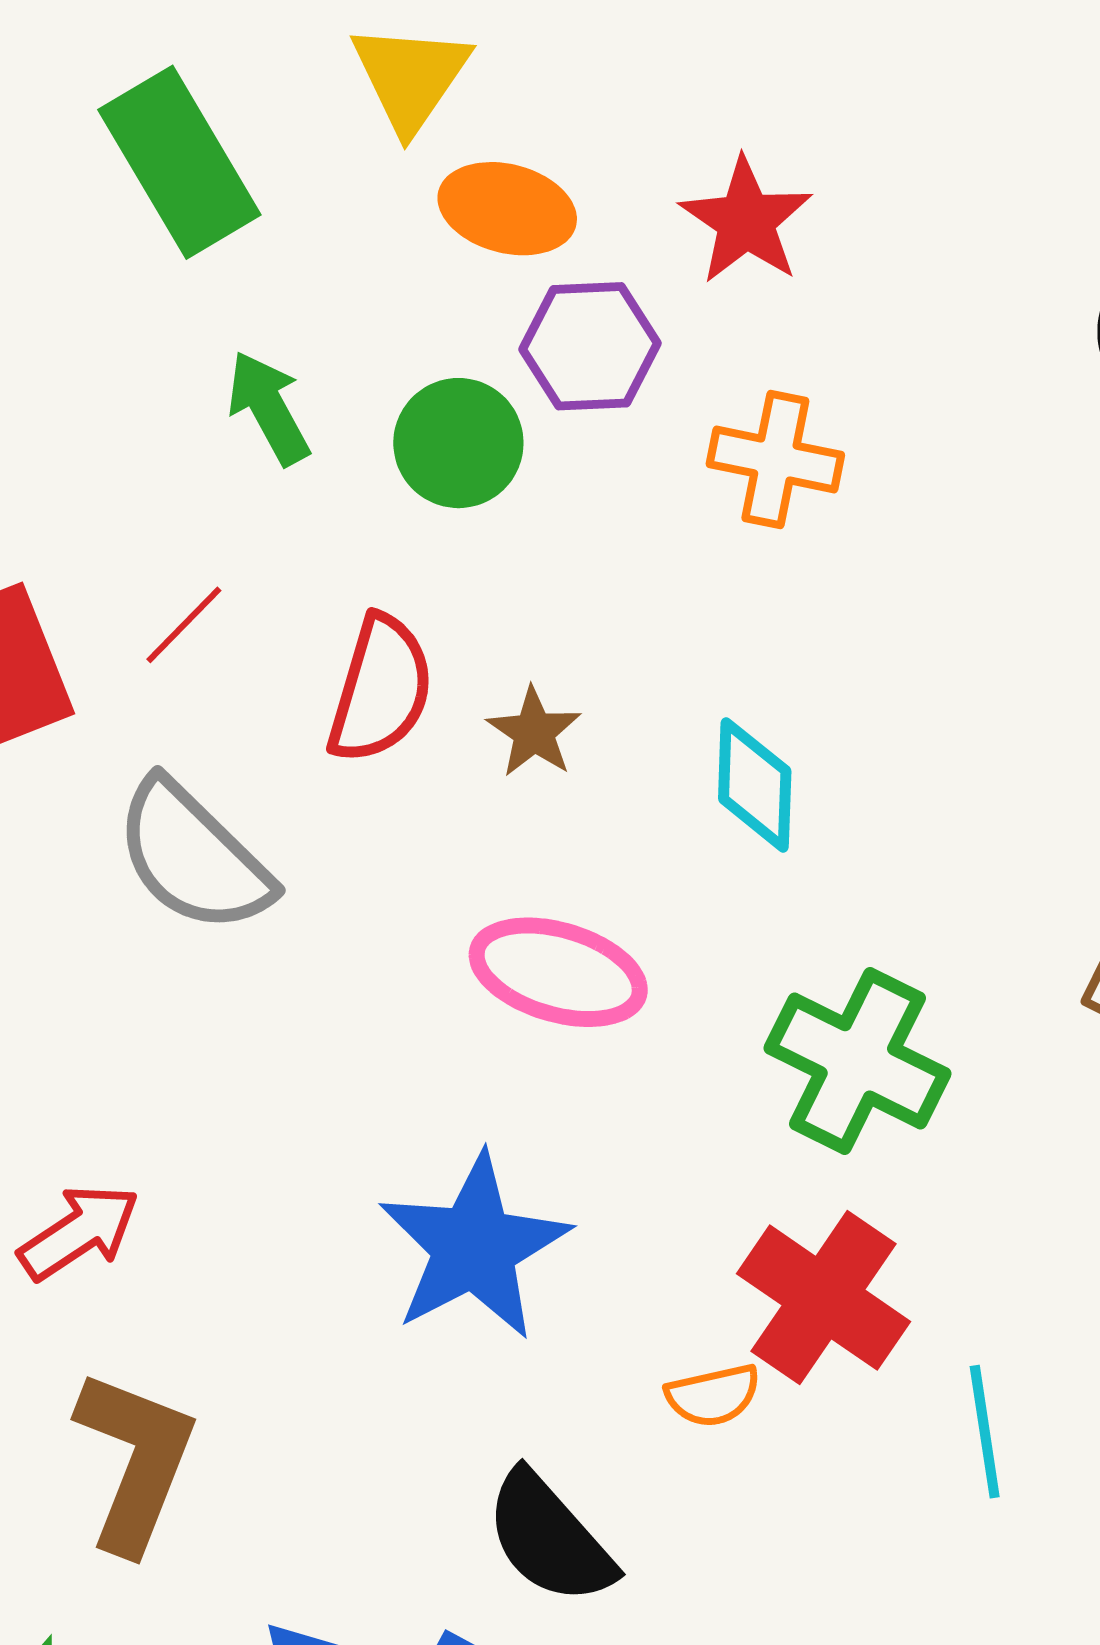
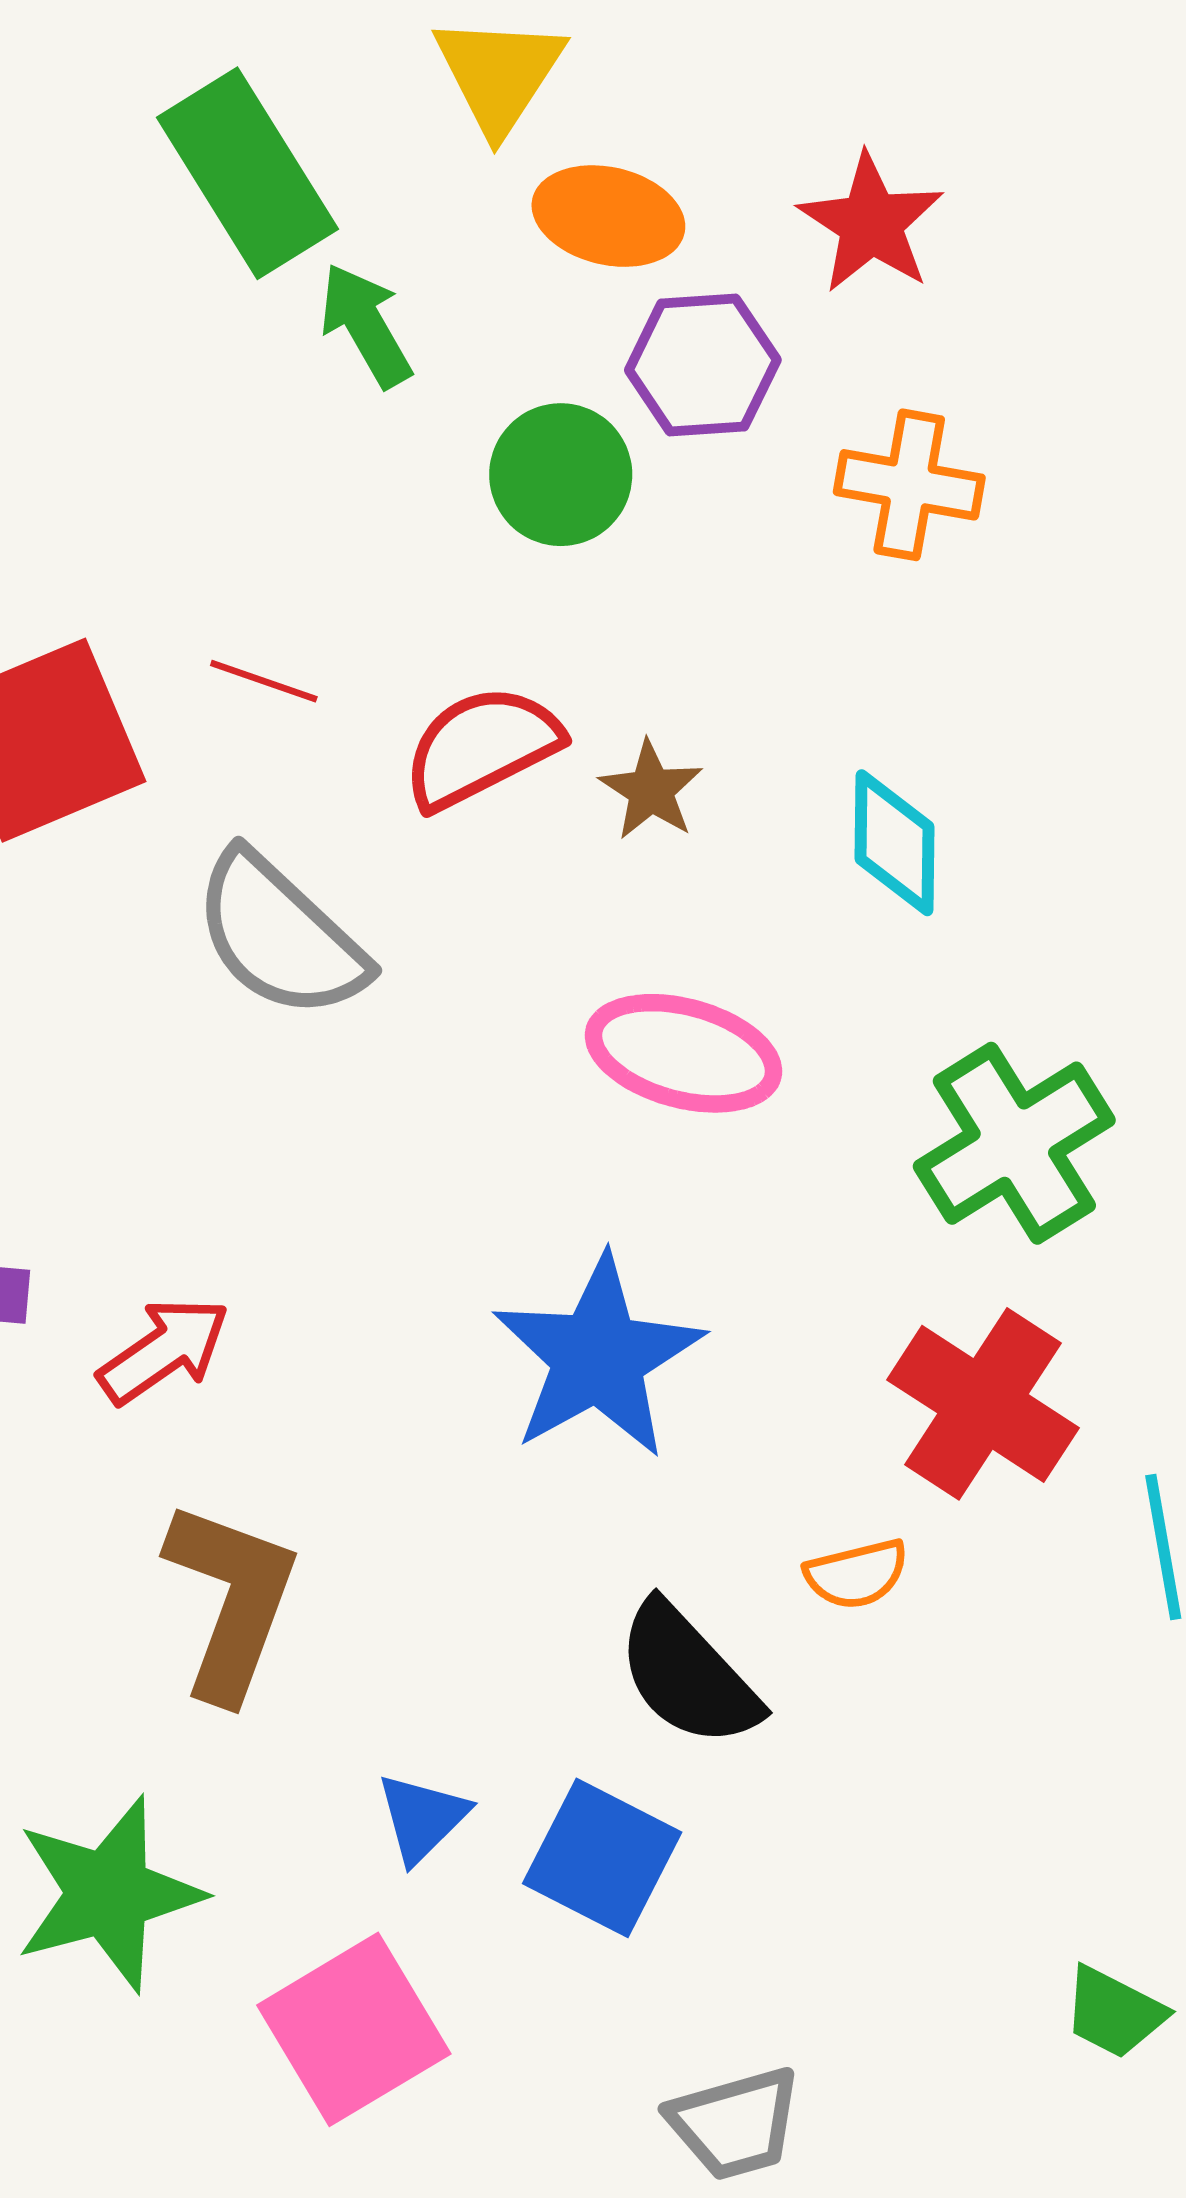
green arrow: (269, 408) -> (366, 325), moved
red line: (184, 625) -> (264, 681), turned 66
red semicircle: (381, 689) -> (481, 747), turned -132
green cross: (857, 1061) -> (1014, 1143), turned 33
orange semicircle: (713, 1395) -> (857, 1574), moved

